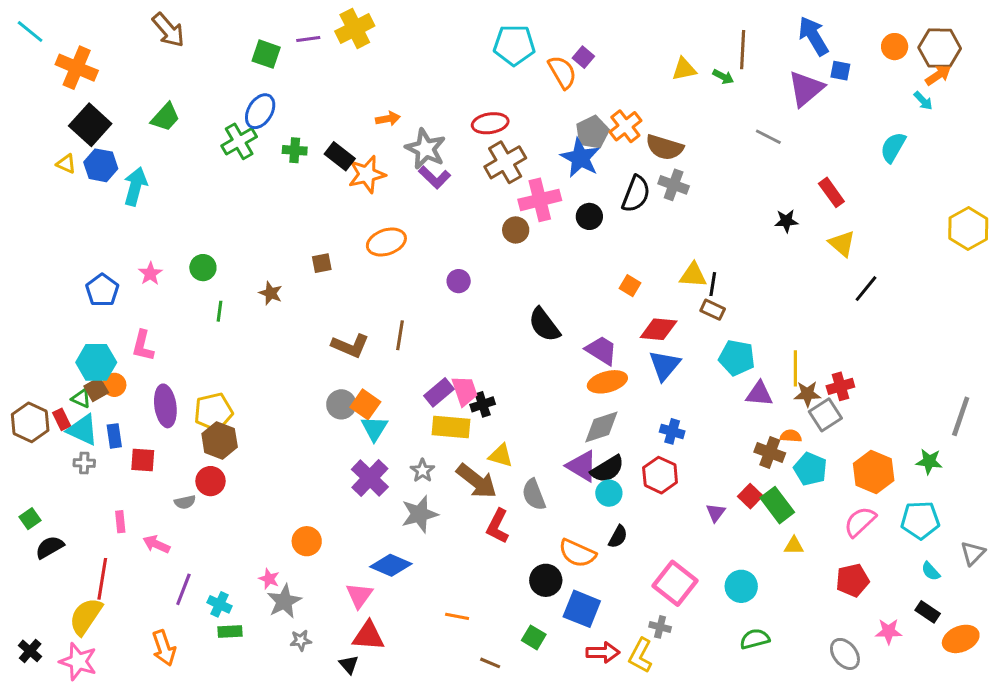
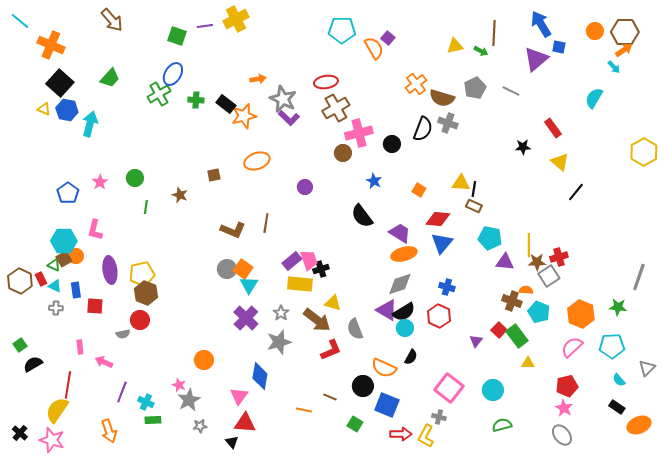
gray pentagon: (592, 132) -> (475, 88), moved
blue star: (580, 158) -> (374, 181), moved, size x0.6
cyan triangle: (83, 430) -> (55, 286), size x0.6
red L-shape: (498, 526) -> (331, 350), turned -140
blue diamond: (391, 565) -> (260, 376), turned 76
pink star: (889, 631) -> (564, 408), moved, turned 30
brown line: (490, 663) -> (330, 397), moved

